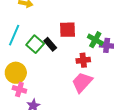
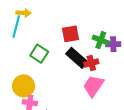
cyan line: (14, 35) -> (16, 26), moved
black rectangle: (50, 44) -> (77, 58), moved, size x1.5

